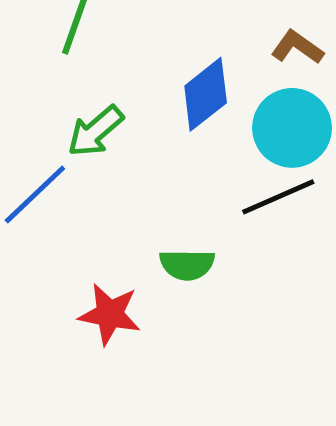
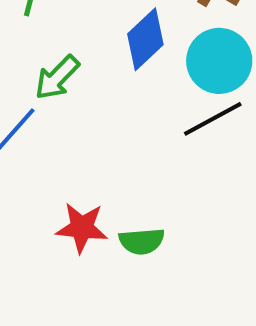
green semicircle: (187, 265) -> (142, 241), moved

